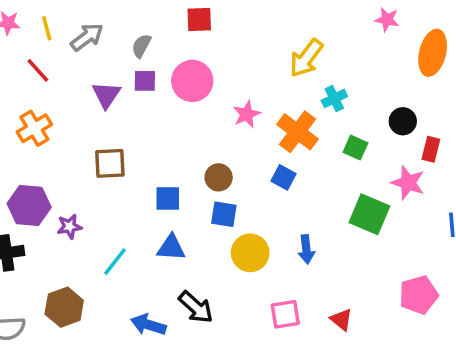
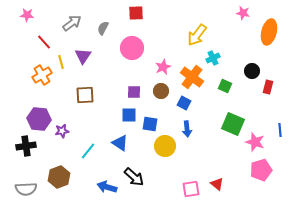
yellow line: (47, 28) -> (61, 62), moved
purple square: (145, 81) -> (134, 92), moved
brown circle: (219, 177) -> (161, 91), moved
pink star: (408, 183) -> (255, 142), moved
blue square: (168, 198) -> (129, 115), moved
blue triangle: (171, 248) -> (120, 143), turned 30
blue arrow: (306, 249) -> (187, 129), moved
pink square: (285, 314) -> (191, 189), moved

